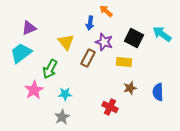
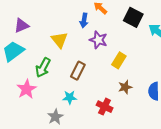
black square: (134, 38) -> (133, 17), moved
brown rectangle: (88, 58) -> (78, 71), moved
yellow rectangle: (124, 62) -> (119, 60), turned -63
cyan star: (65, 94) -> (70, 97), moved

